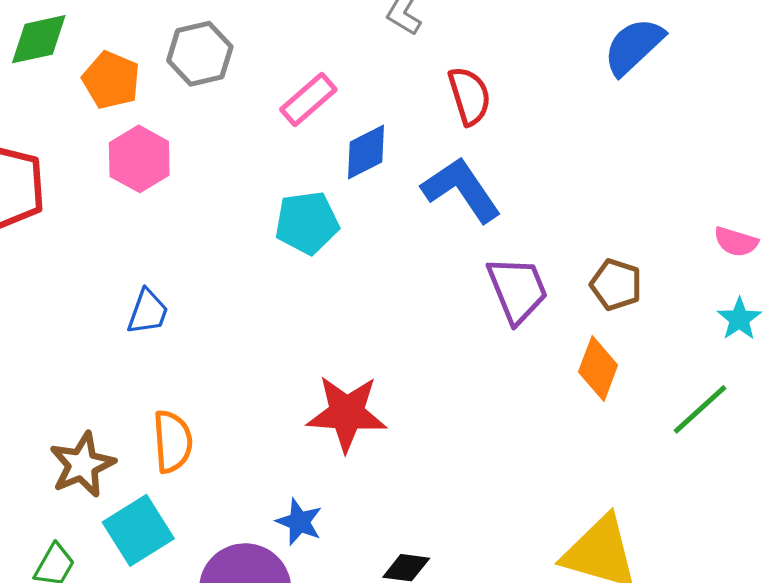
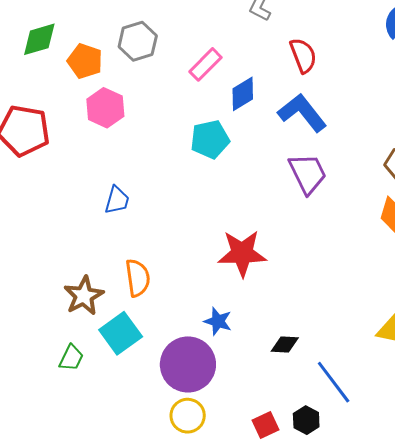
purple trapezoid: (517, 290) -> (308, 173), moved

